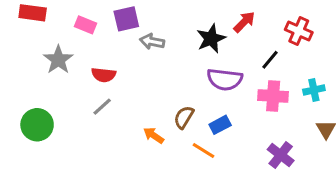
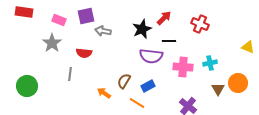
gray star: (58, 60) -> (52, 43), moved
black line: (270, 60) -> (169, 41), moved, turned 48
red semicircle: (104, 75) -> (84, 53), moved
gray line: (102, 107) -> (70, 74), turned -40

